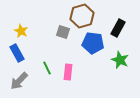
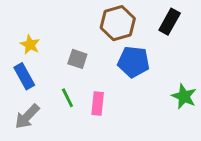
black rectangle: (118, 28) -> (170, 22), moved
gray square: (63, 32) -> (77, 59), moved
green star: (120, 60) -> (184, 96), moved

